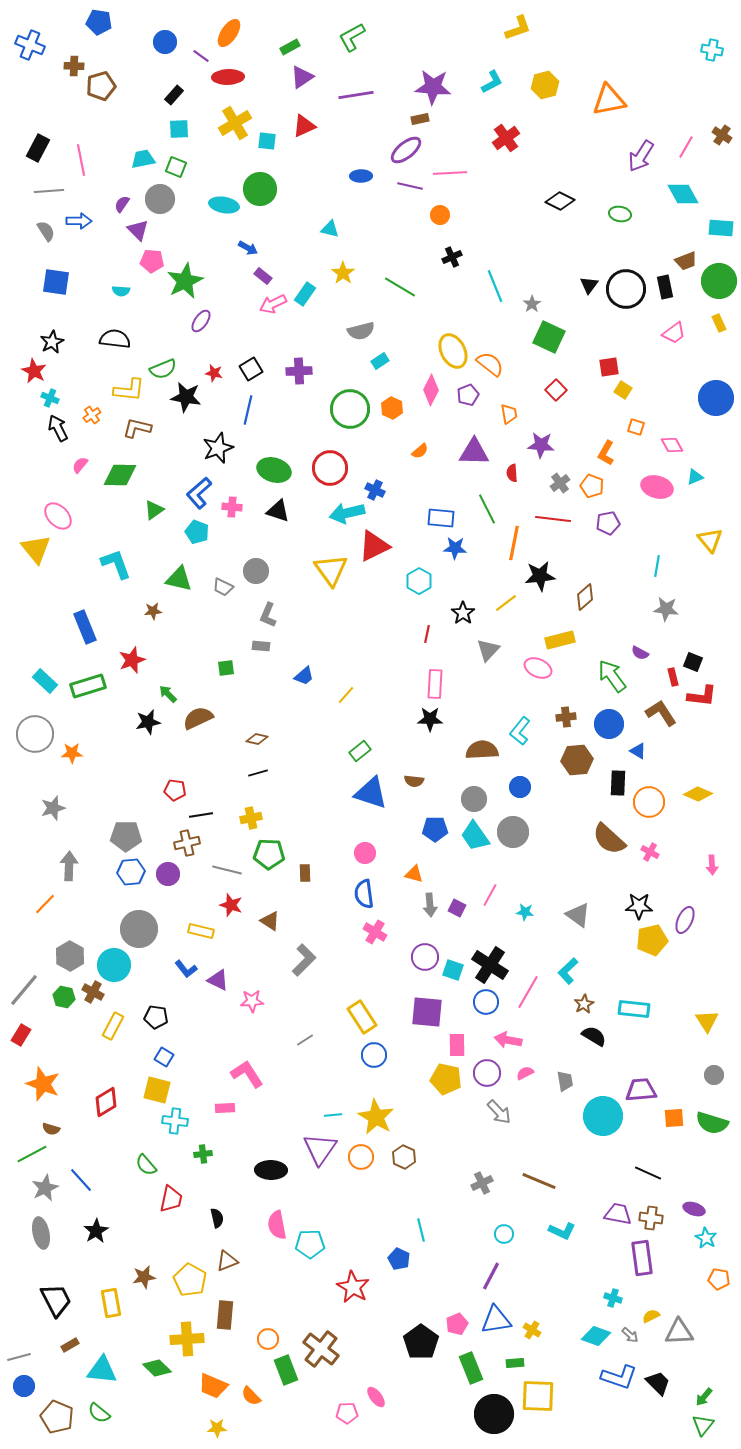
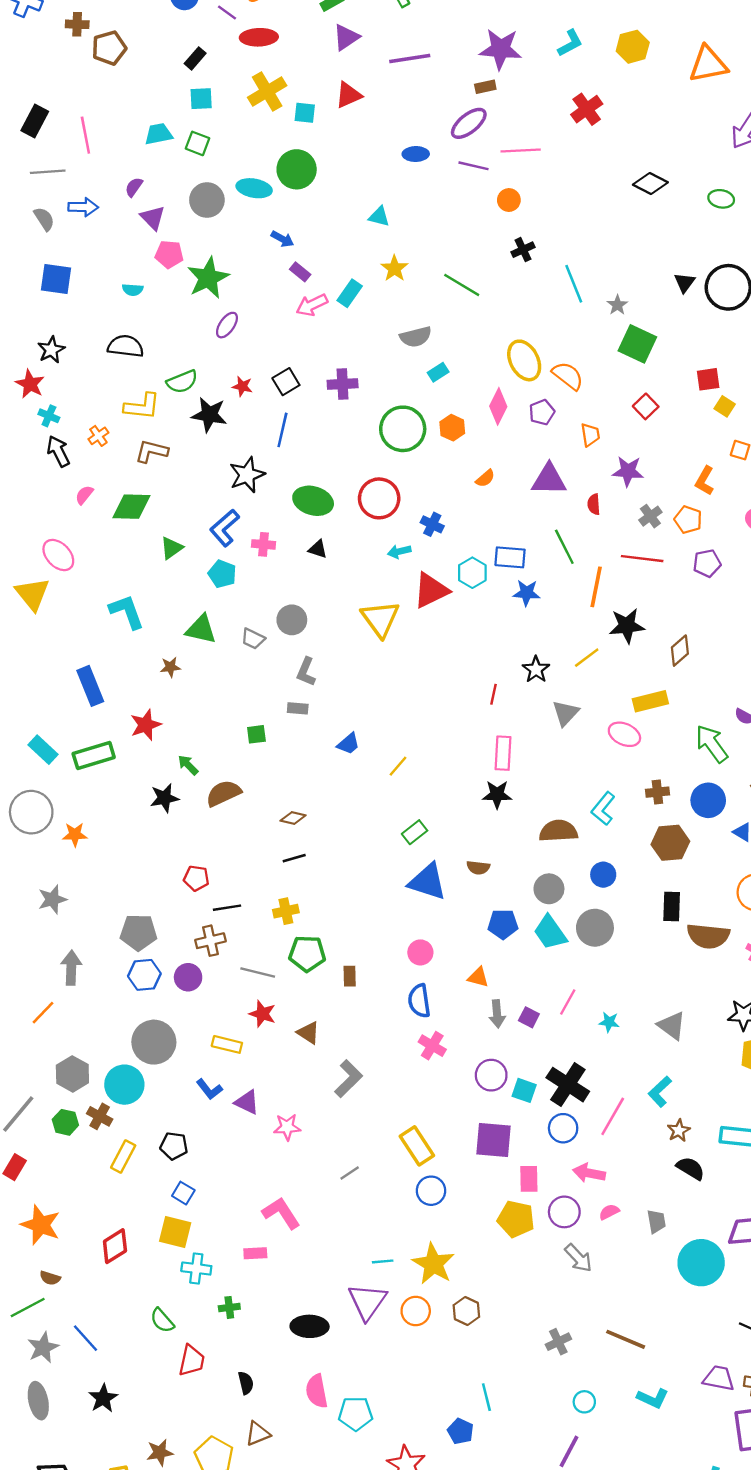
gray circle: (160, 199) -> (207, 200), moved
black triangle: (278, 511) -> (318, 549), size x0.7
cyan arrow: (347, 513) -> (399, 551), size x0.6
cyan hexagon: (419, 581) -> (472, 573), moved
black rectangle: (618, 783) -> (672, 906), moved
brown semicircle: (609, 839) -> (708, 936), turned -36

